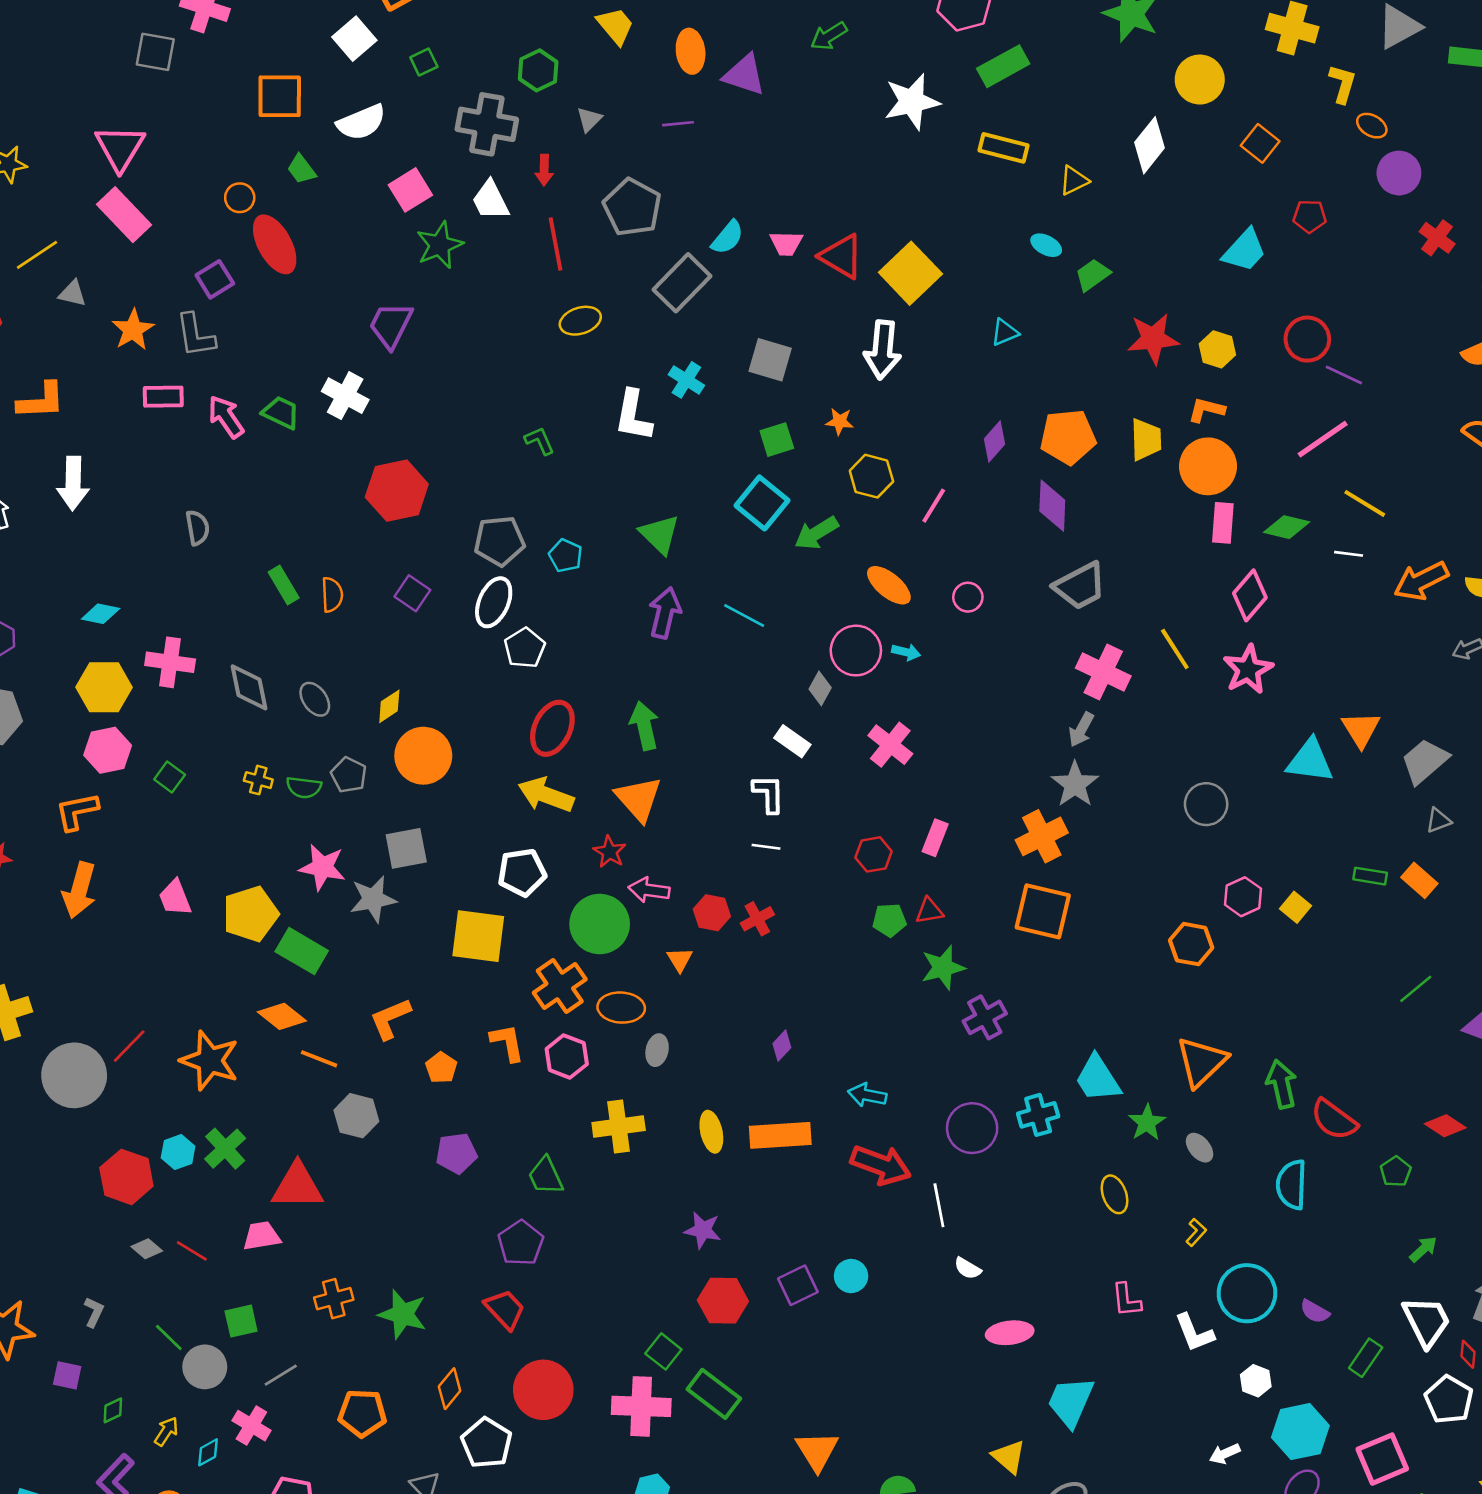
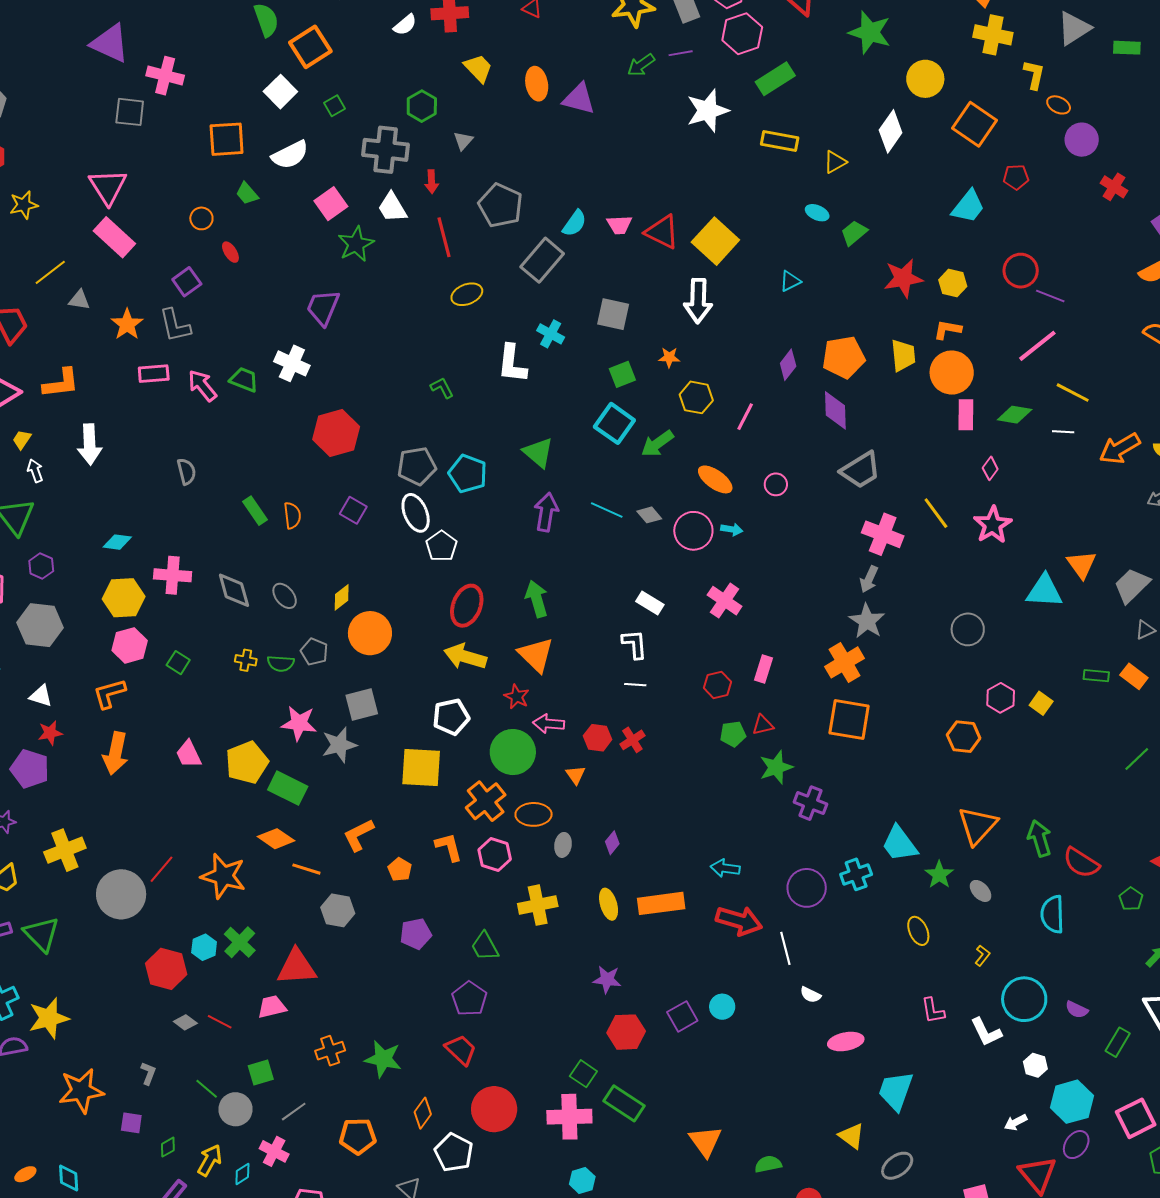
purple line: (678, 124) -> (681, 53), moved
orange square: (1260, 143) -> (975, 124), size x1.5
red ellipse: (275, 244) -> (230, 252), size x0.5
cyan pentagon: (566, 556) -> (468, 474), size x1.5
pink diamond: (1250, 595) -> (990, 468), size x0.6
white ellipse: (494, 602) -> (416, 513), turned -42
gray diamond: (820, 688) -> (649, 515), moved, turned -65
purple cross: (985, 1017) -> (810, 803), turned -36
purple diamond: (782, 1046) -> (612, 843), moved
yellow arrow: (166, 1431) -> (210, 1160), size x1.4

